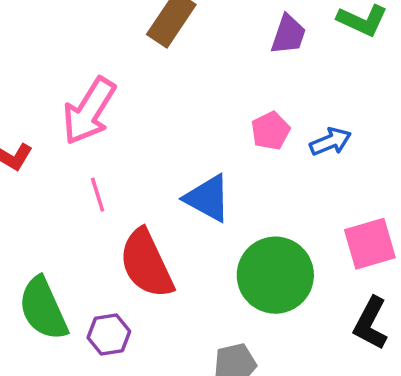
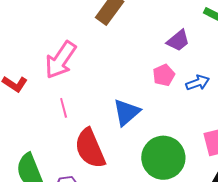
purple trapezoid: (288, 34) -> (178, 41), moved, turned 30
blue triangle: (208, 198) -> (126, 112), turned 48

